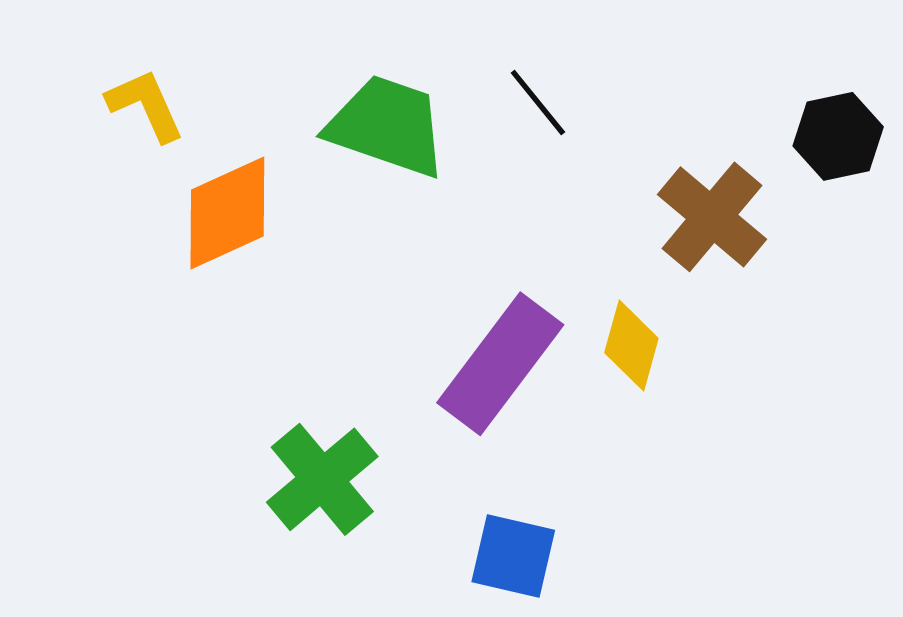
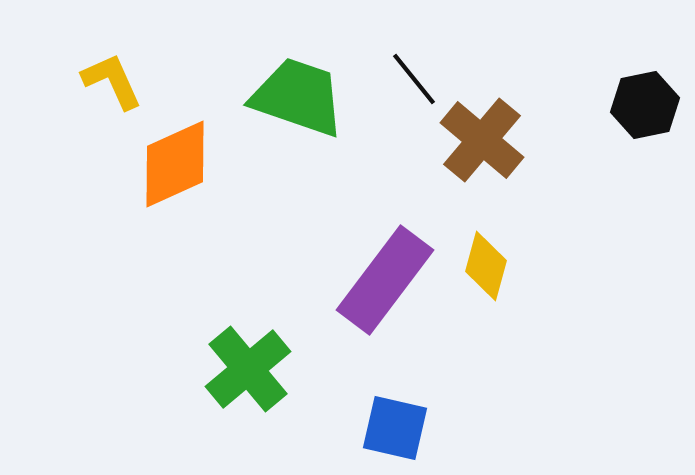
brown cross: (712, 217) -> (482, 140), moved

